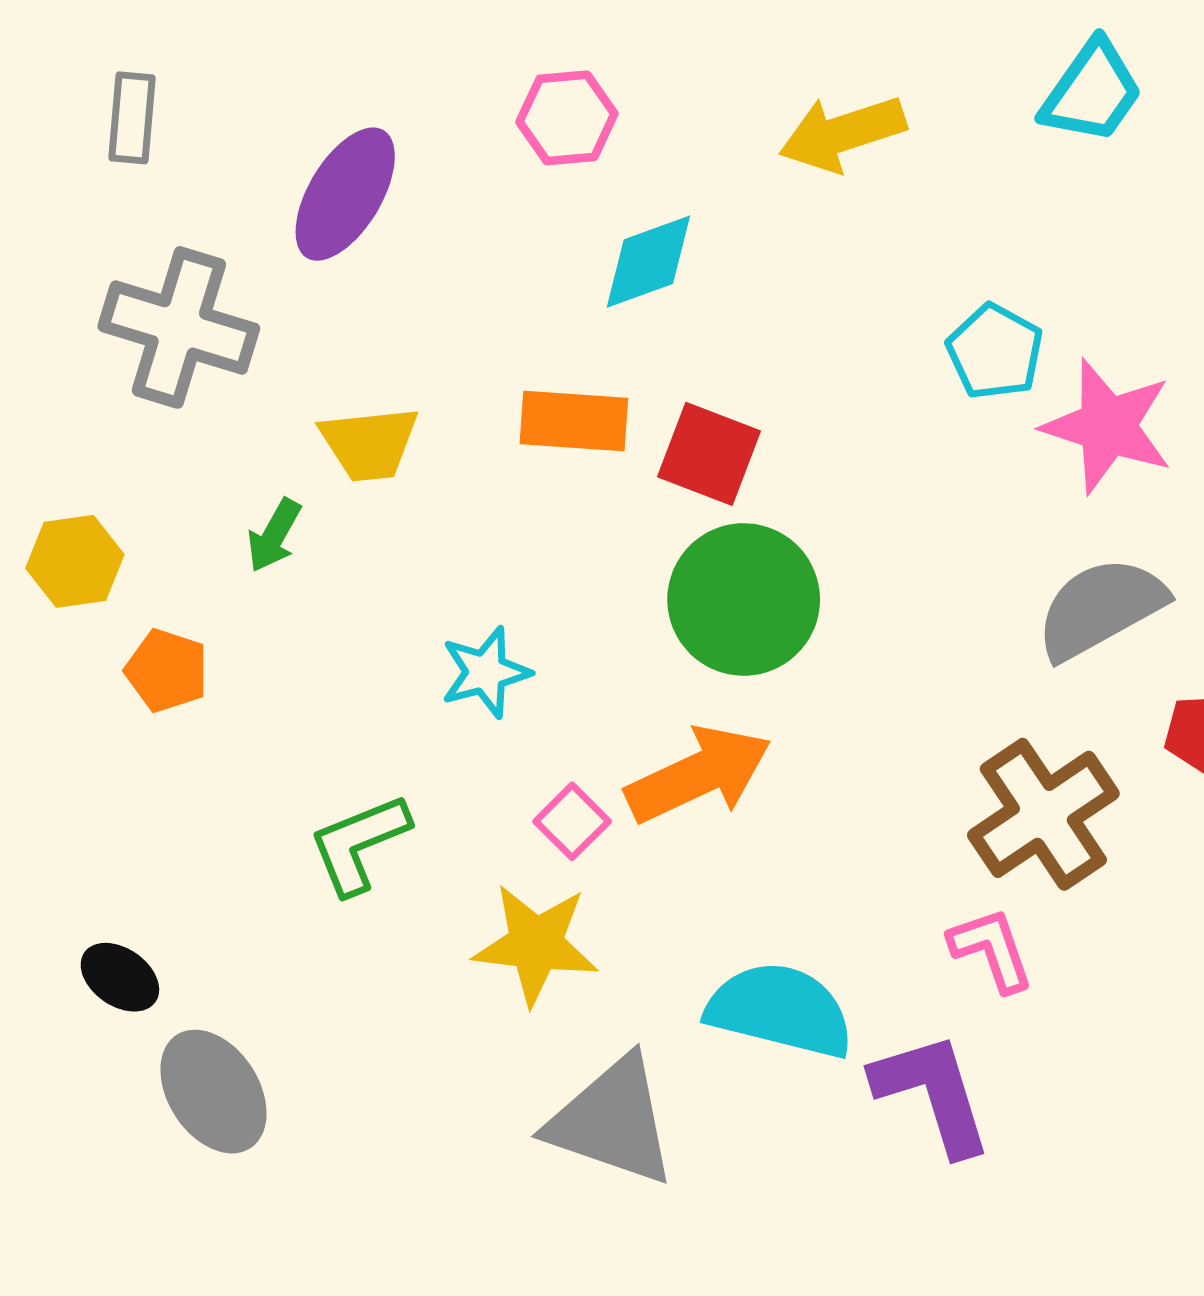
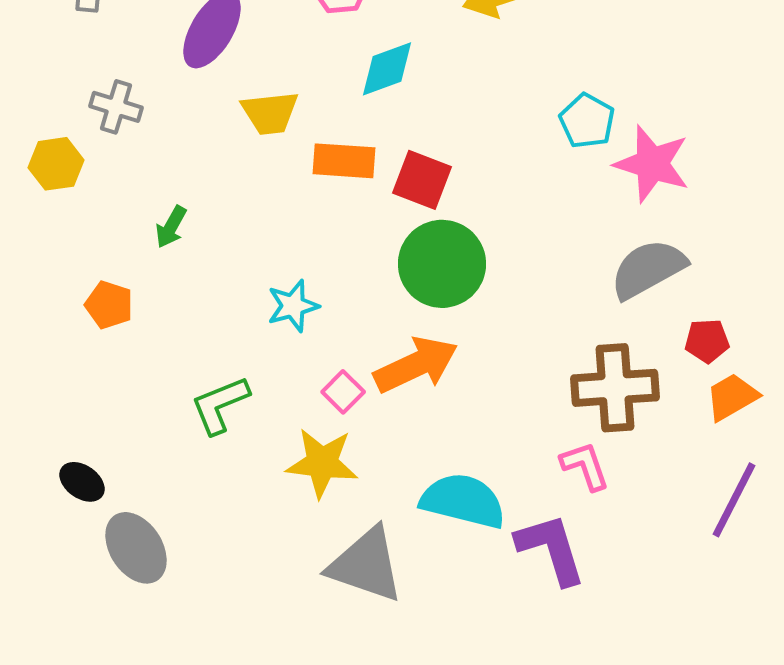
gray cross: (179, 327) -> (116, 107), size x0.6
yellow trapezoid: (369, 444) -> (270, 113), moved
yellow hexagon: (75, 561) -> (56, 164), moved
brown cross: (1043, 814) -> (615, 388), turned 30

